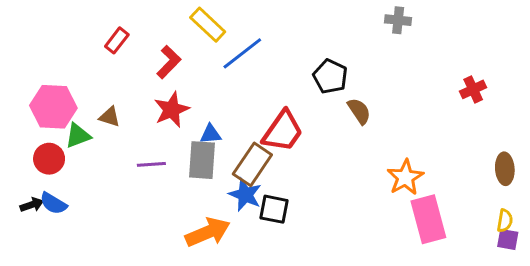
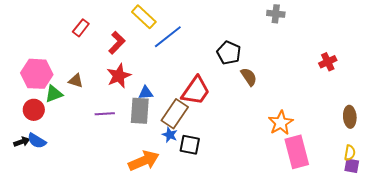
blue star: (245, 195) -> (170, 135), size x0.7

